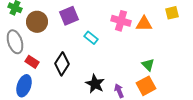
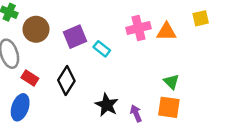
purple square: (69, 16) -> (75, 37), moved
pink cross: (121, 21) -> (138, 28), turned -30
orange square: (146, 86) -> (169, 107), turned 36

